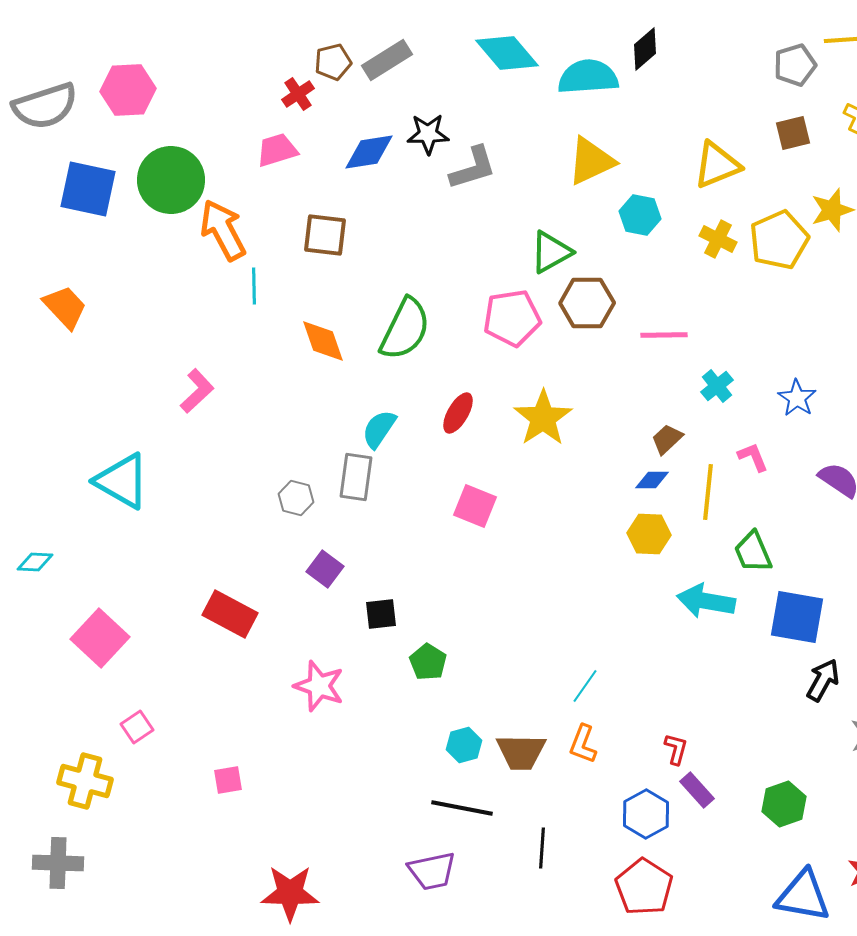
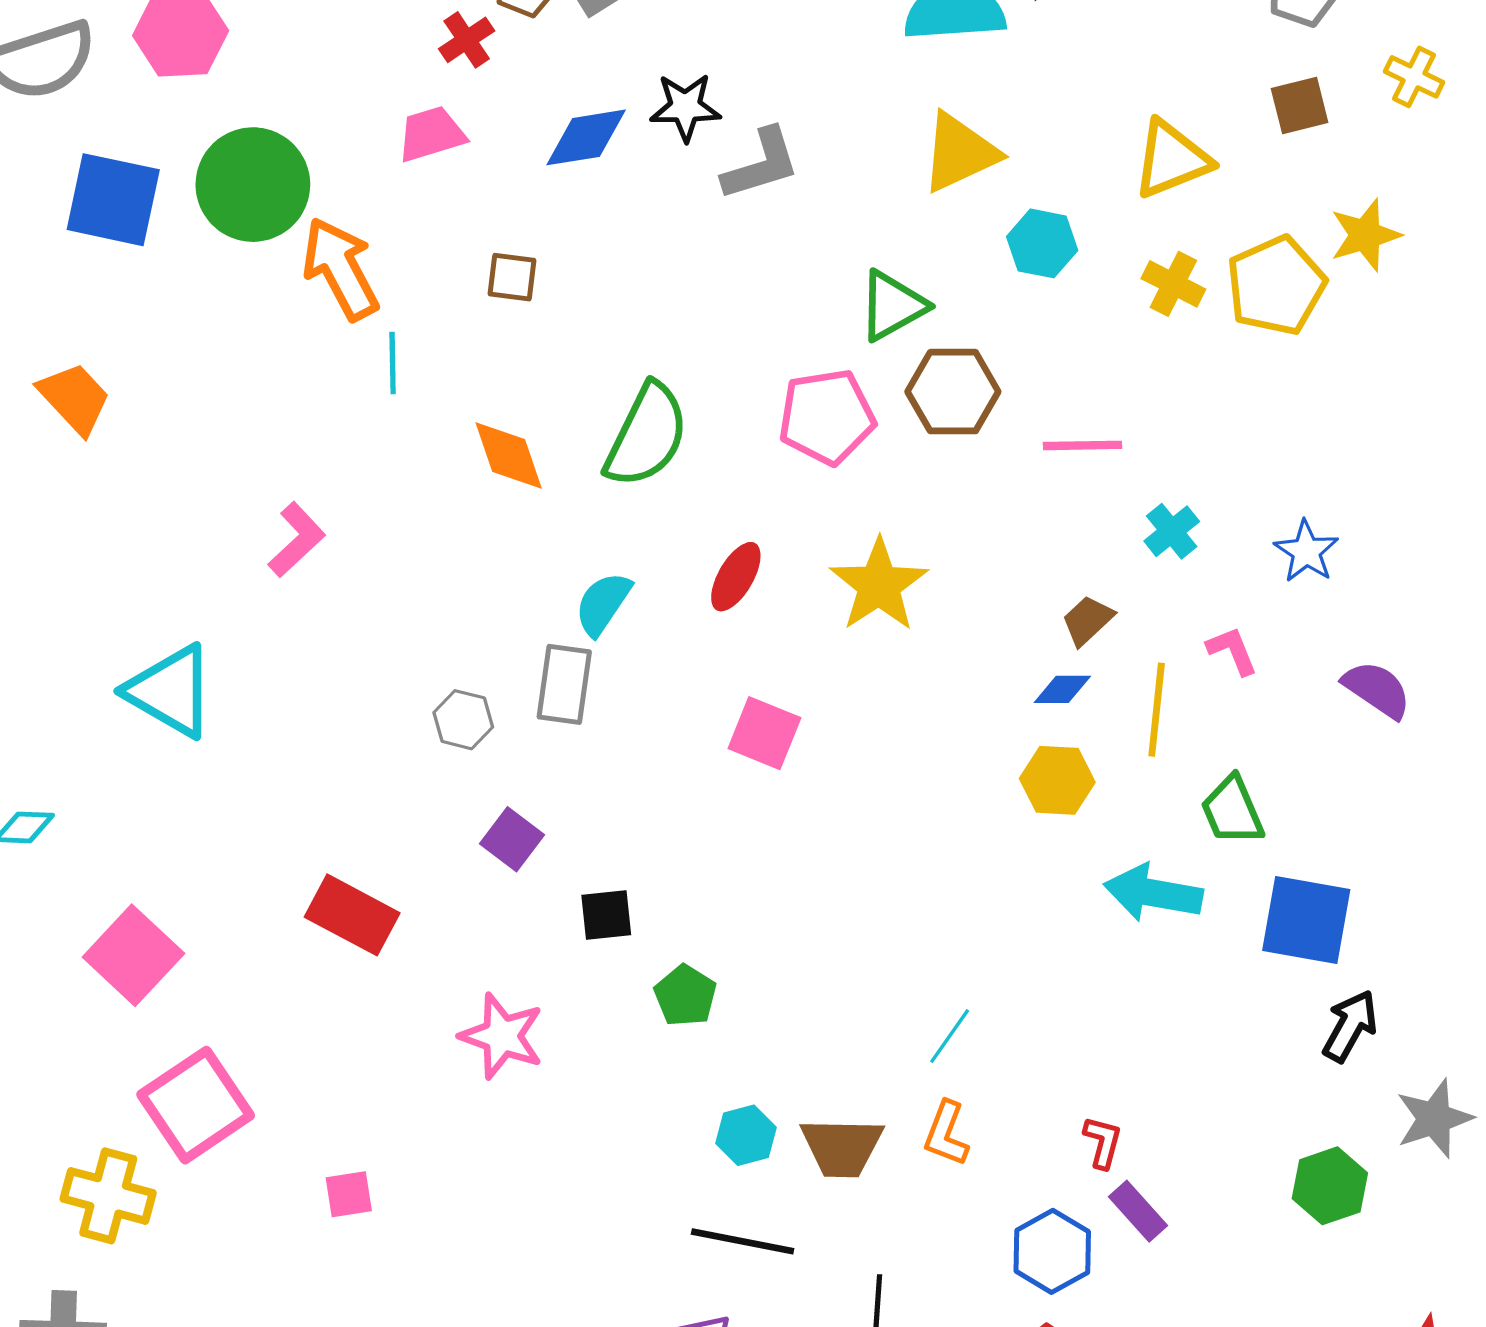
brown square: (325, 235) -> (512, 277), size x0.7
pink square: (137, 727) -> (196, 1105), size x2.0
green hexagon: (784, 804) -> (1330, 1186), moved

